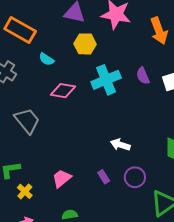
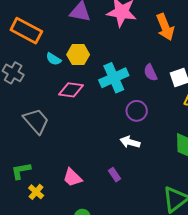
yellow hexagon: (85, 44) -> (78, 55), moved
purple circle: (135, 177) -> (137, 111), moved
pink trapezoid: (62, 178) -> (72, 178), turned -95

